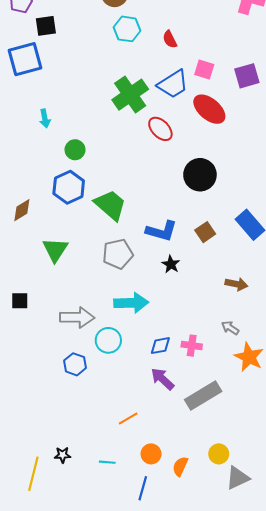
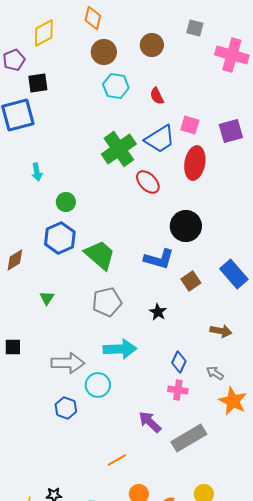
red ellipse: (209, 109) -> (195, 163), turned 60
blue L-shape: (161, 231) -> (159, 259), moved
green triangle: (55, 250) -> (47, 298), size x0.6
blue diamond: (160, 346) -> (179, 362), moved, turned -55

